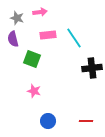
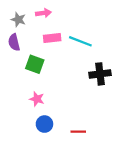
cyan line: (74, 38) -> (80, 41), turned -35
blue circle: (48, 121) -> (44, 124), moved
red line: (86, 121) -> (78, 132), moved

